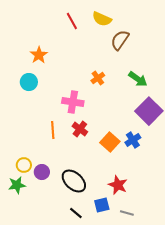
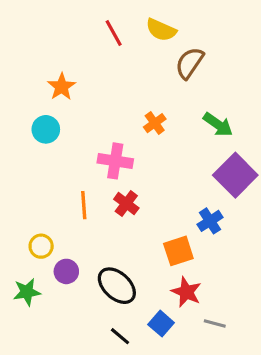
orange square: (110, 142) -> (178, 251), moved, turned 30
yellow circle: (24, 165) -> (41, 246), moved
blue square: (102, 205) -> (161, 324), turned -35
gray line: (127, 213) -> (215, 324), moved

